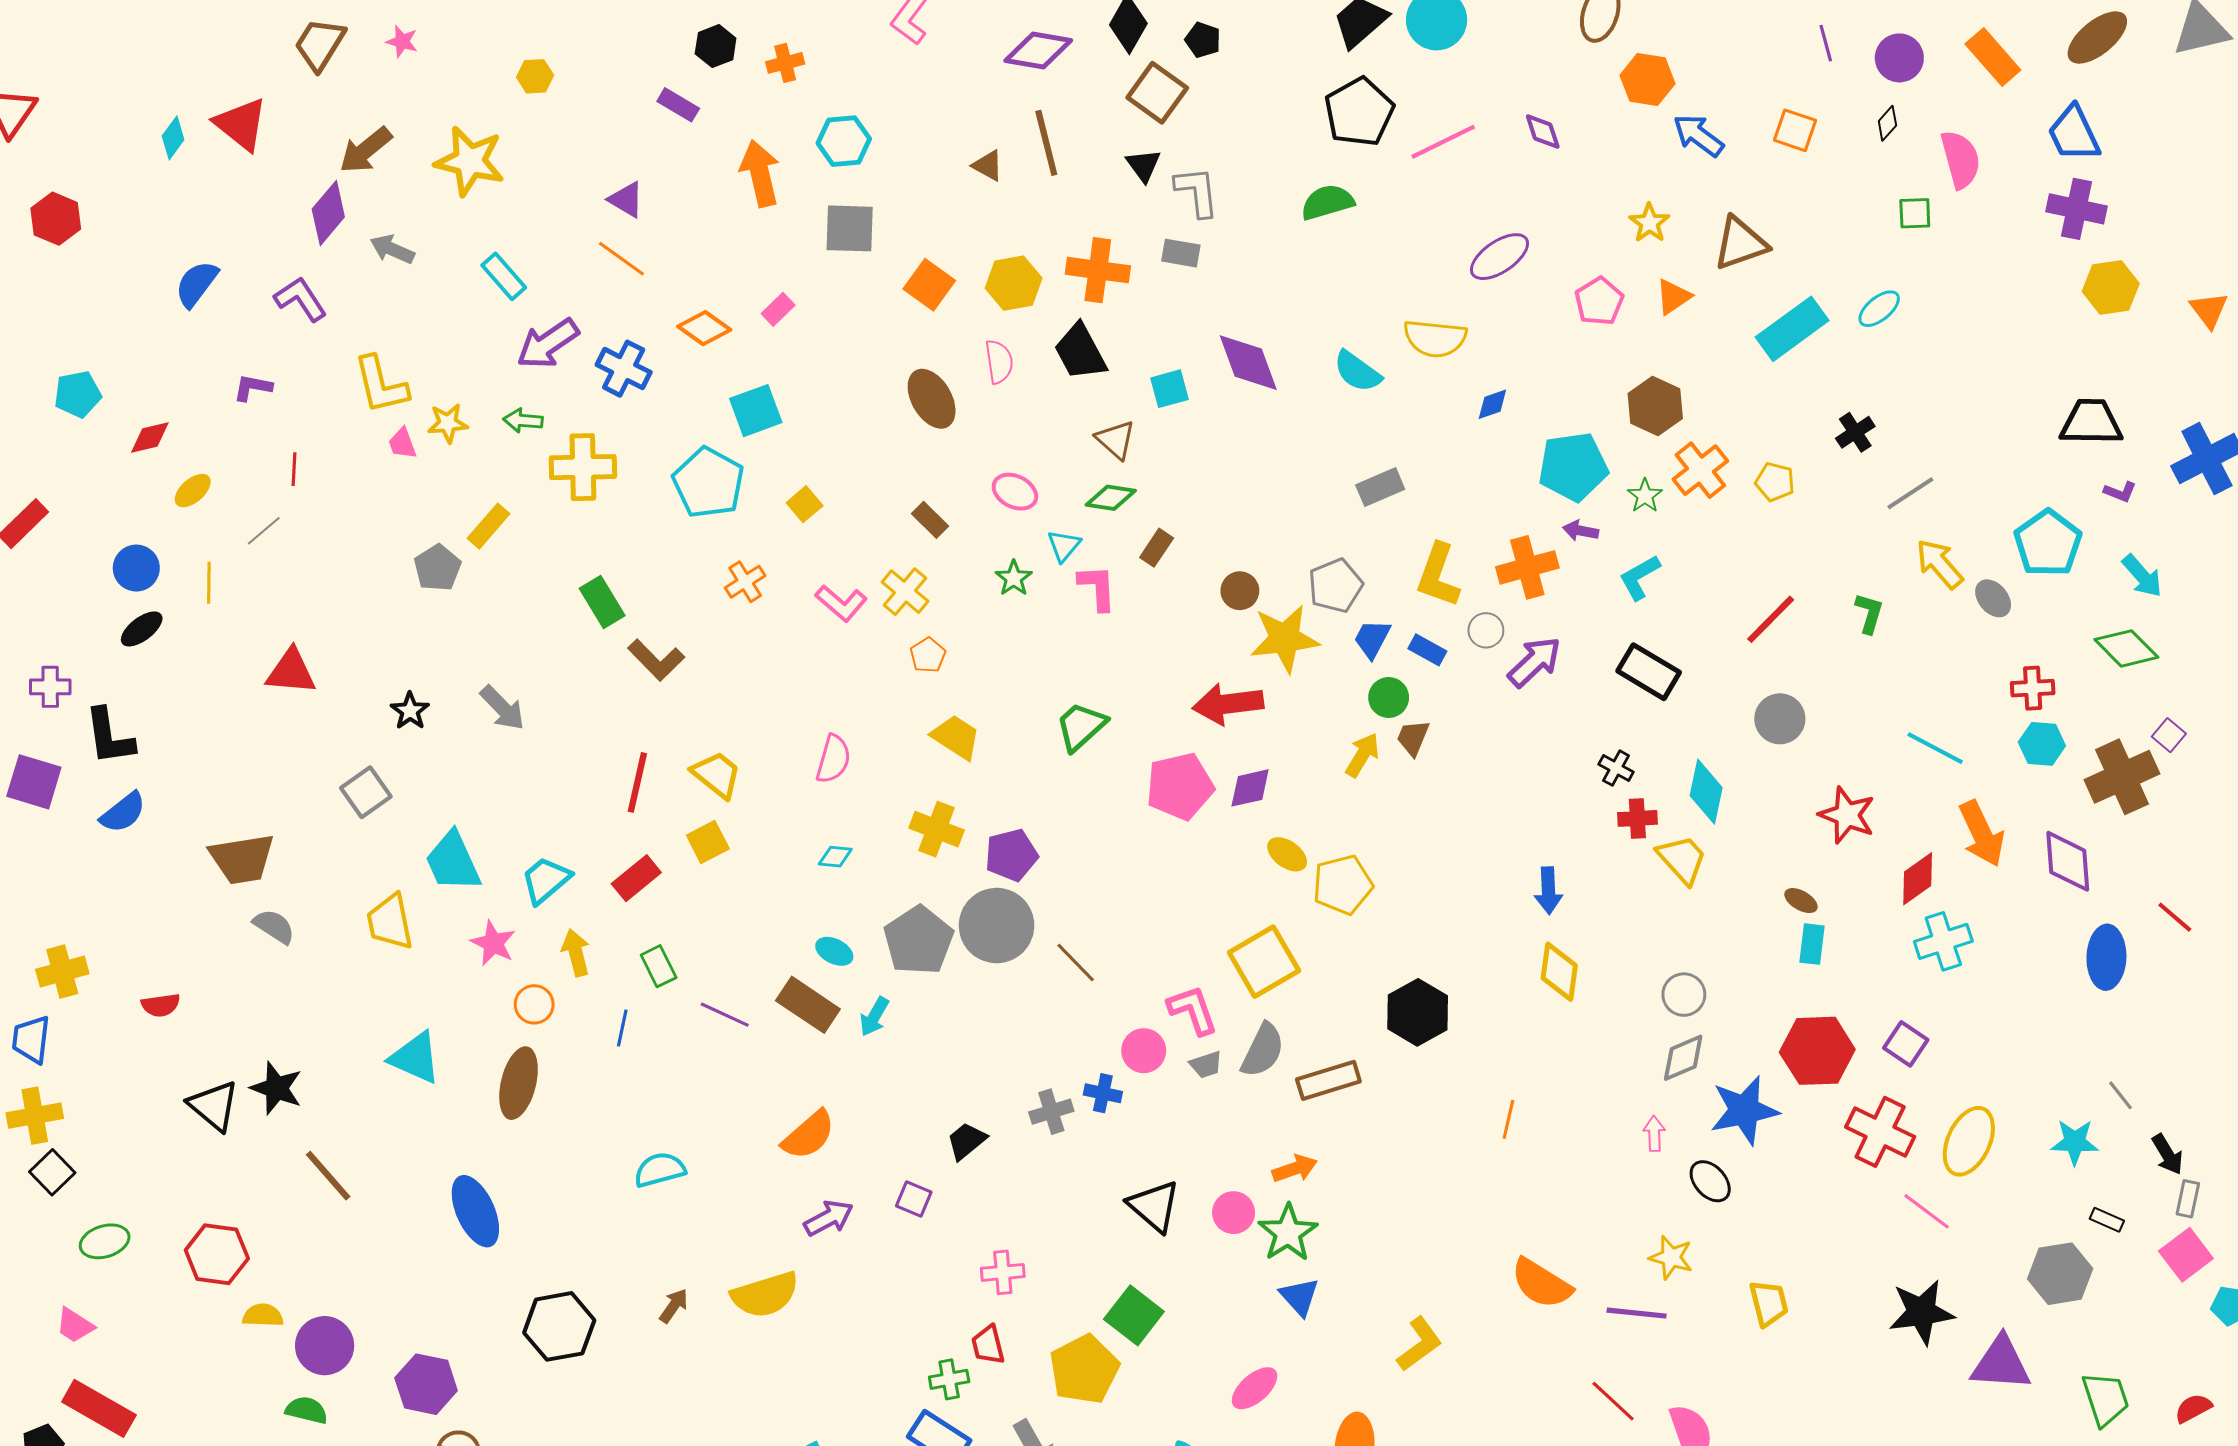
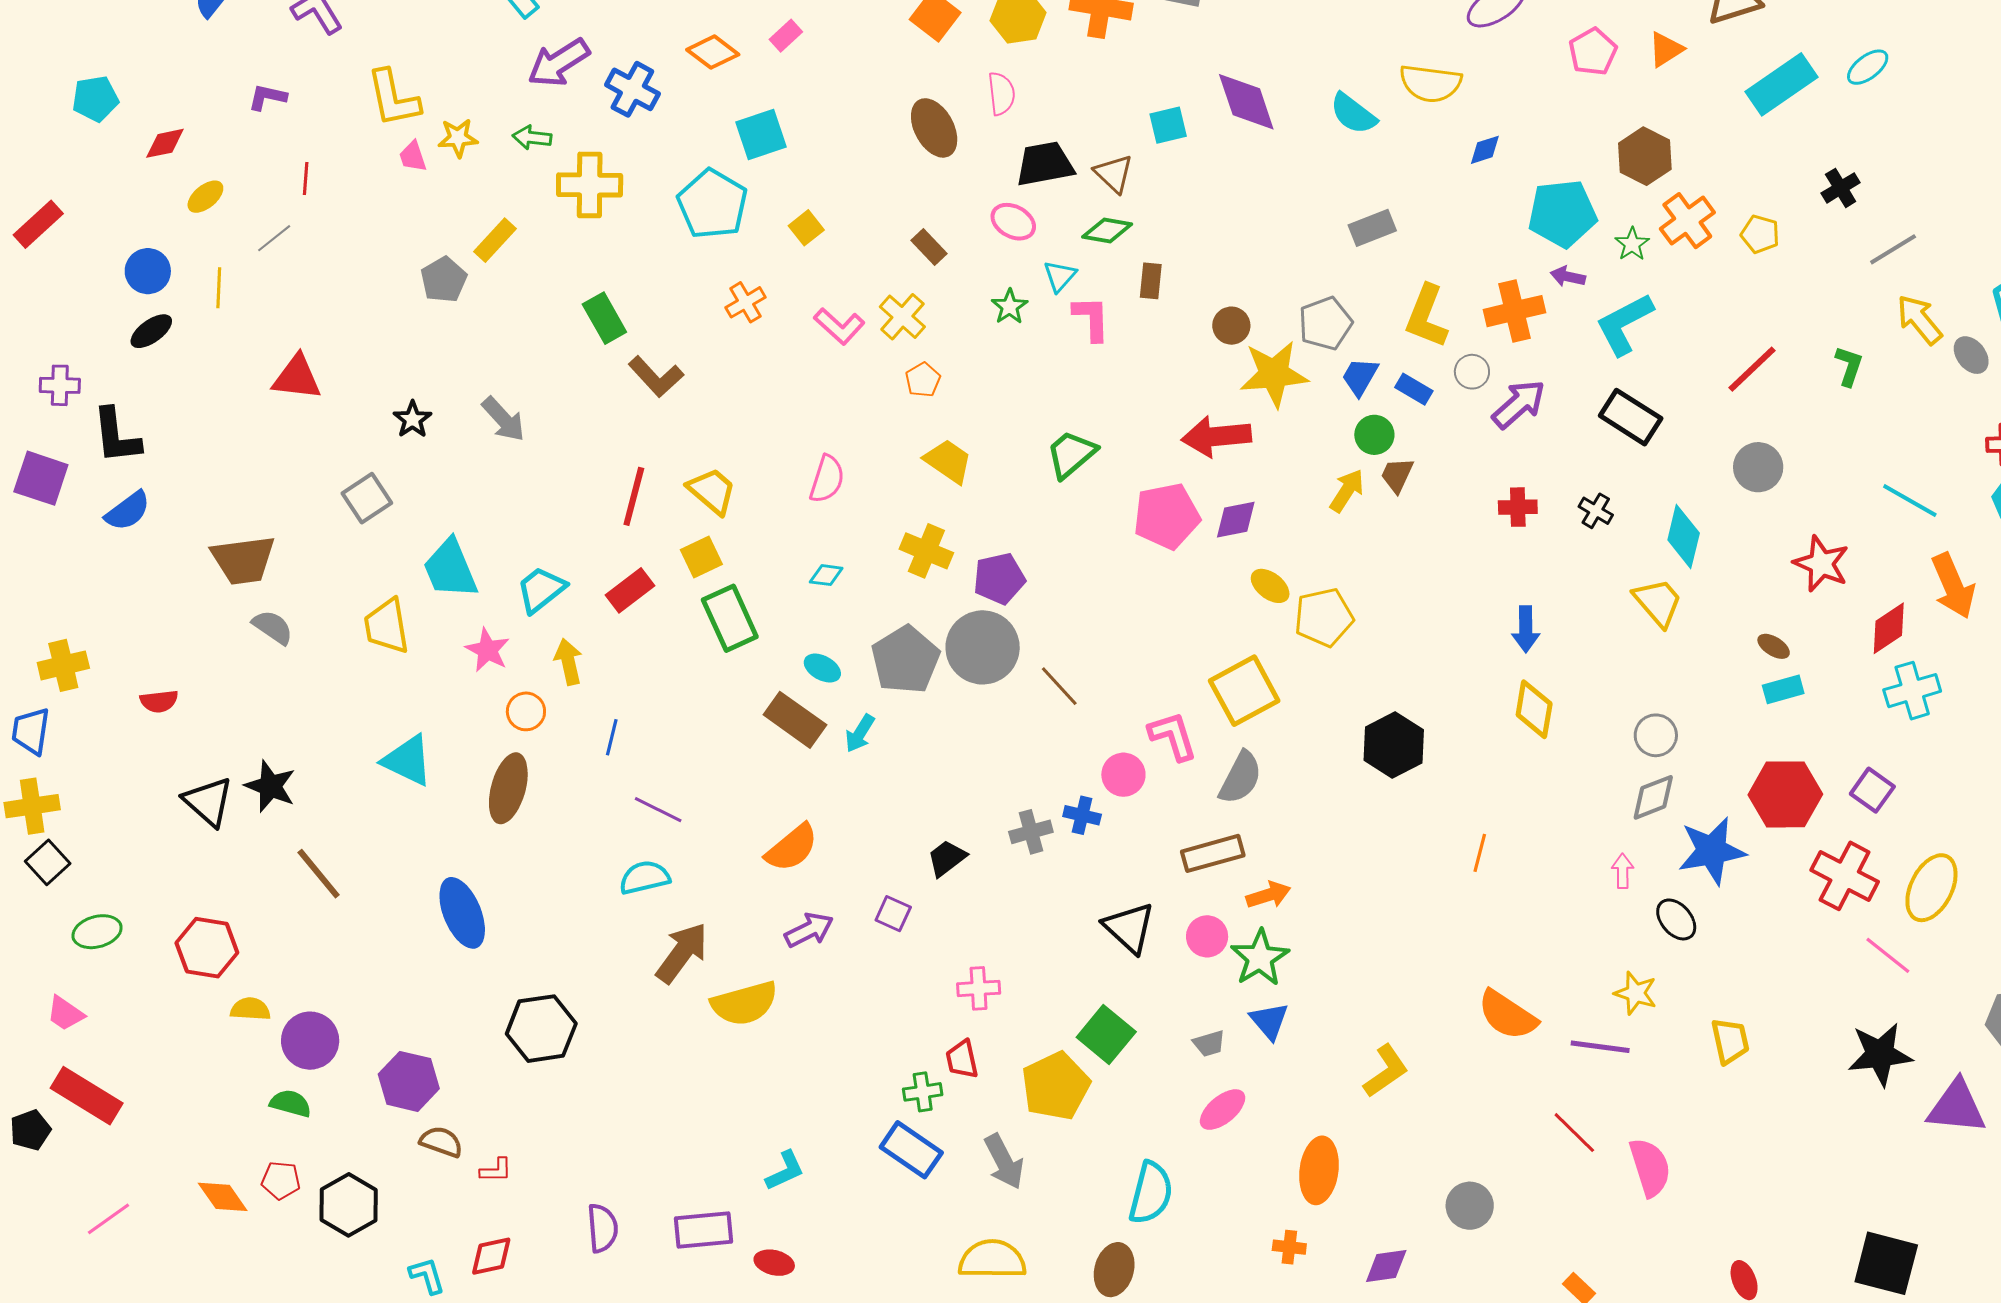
black trapezoid: (1080, 352) -> (1045, 164), moved, turned 106
brown rectangle: (1157, 548) -> (1151, 281), turned -30
cyan L-shape: (1640, 577) -> (1624, 324), size x1.4
red cross: (1637, 818) -> (1518, 507), moved
cyan rectangle: (1812, 944) -> (1783, 689), turned 66
green rectangle: (659, 966) -> (730, 618), moved, size x1.6
purple line: (725, 1015) -> (658, 810), moved
gray trapezoid: (1206, 1065) -> (1209, 1043), moved
brown rectangle: (1328, 1080) -> (1213, 853), moved
brown arrow: (674, 1306) -> (682, 953), moved, size x1.8

